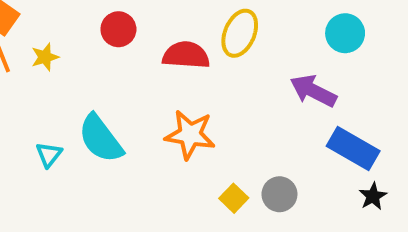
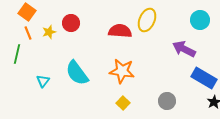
red circle: (118, 29) -> (71, 23), moved
cyan triangle: (49, 154) -> (43, 81), moved
yellow square: (234, 198) -> (123, 103), moved

